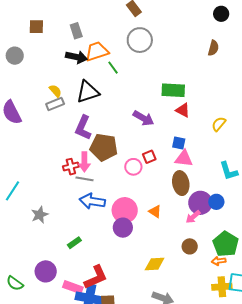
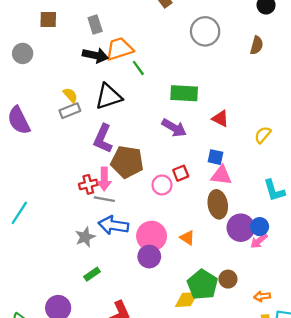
gray circle: (140, 40) -> (205, 31), moved
green rectangle: (173, 90) -> (184, 93), moved
gray star: (40, 215) -> (85, 237), moved
pink arrow: (193, 217) -> (259, 241), moved
green pentagon: (226, 244) -> (203, 285), moved

